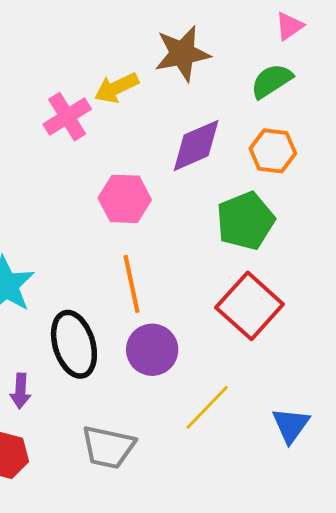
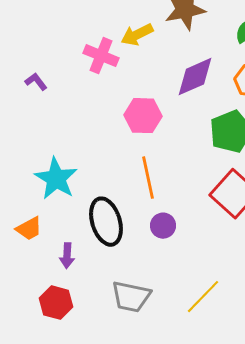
pink cross: (67, 117) -> (101, 56), turned -36
purple circle: (152, 350) -> (163, 226), size x0.7
yellow line: (207, 407) -> (203, 297), moved

